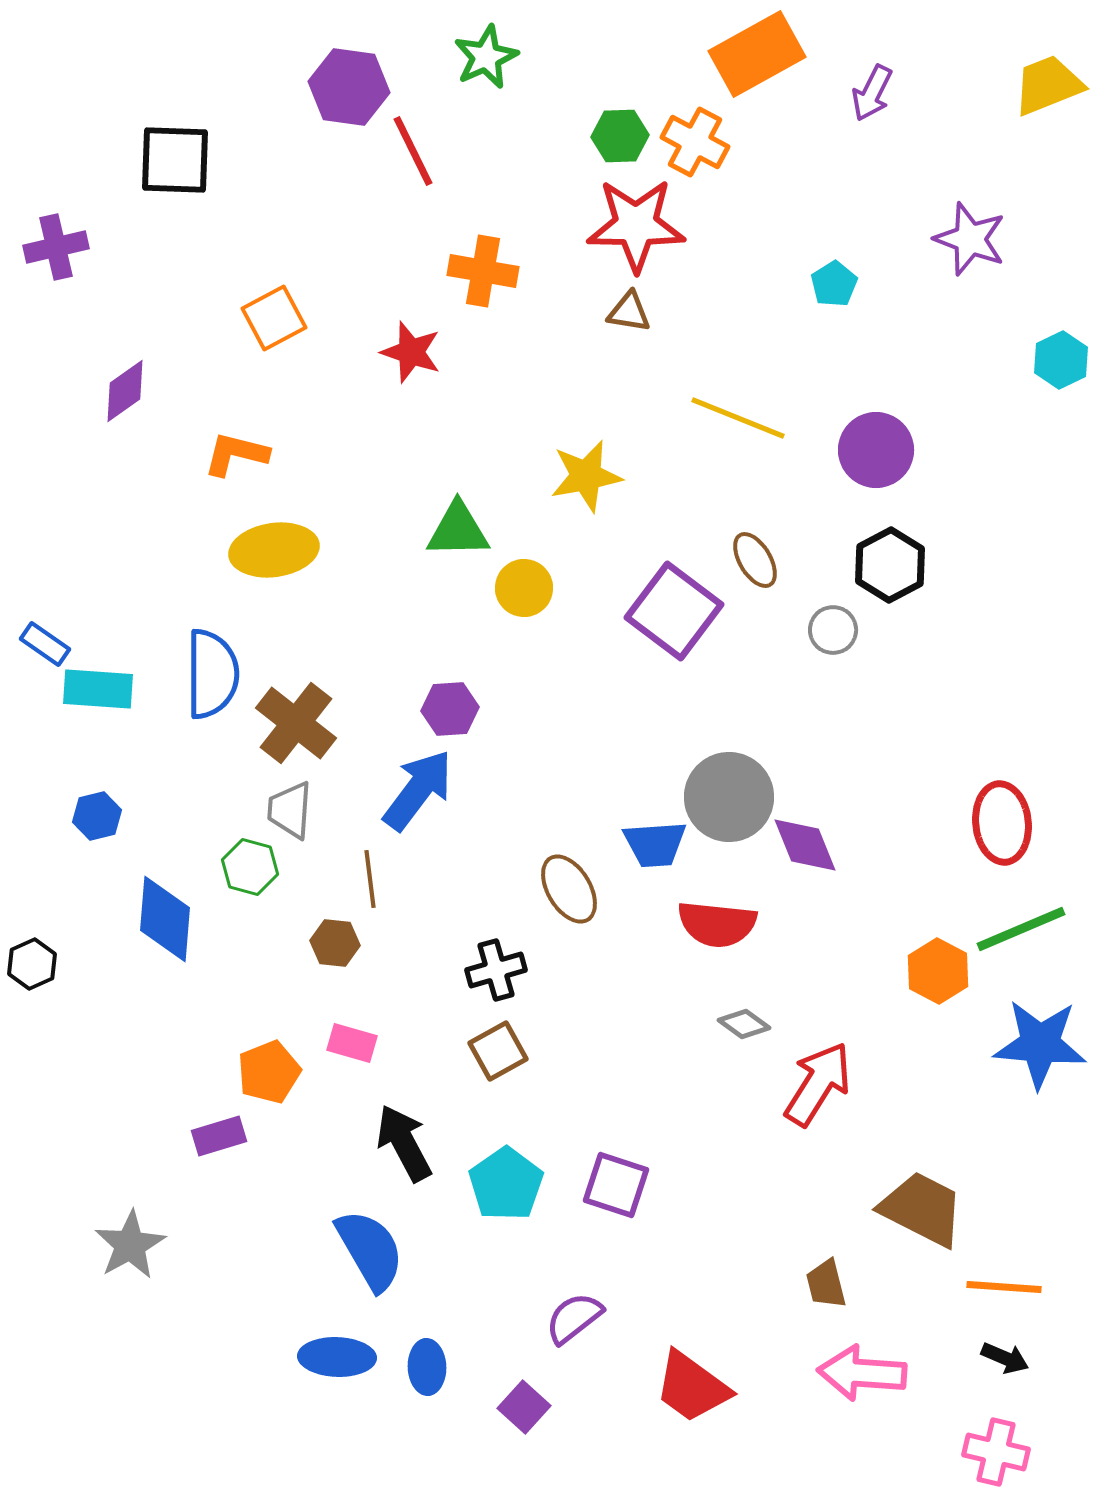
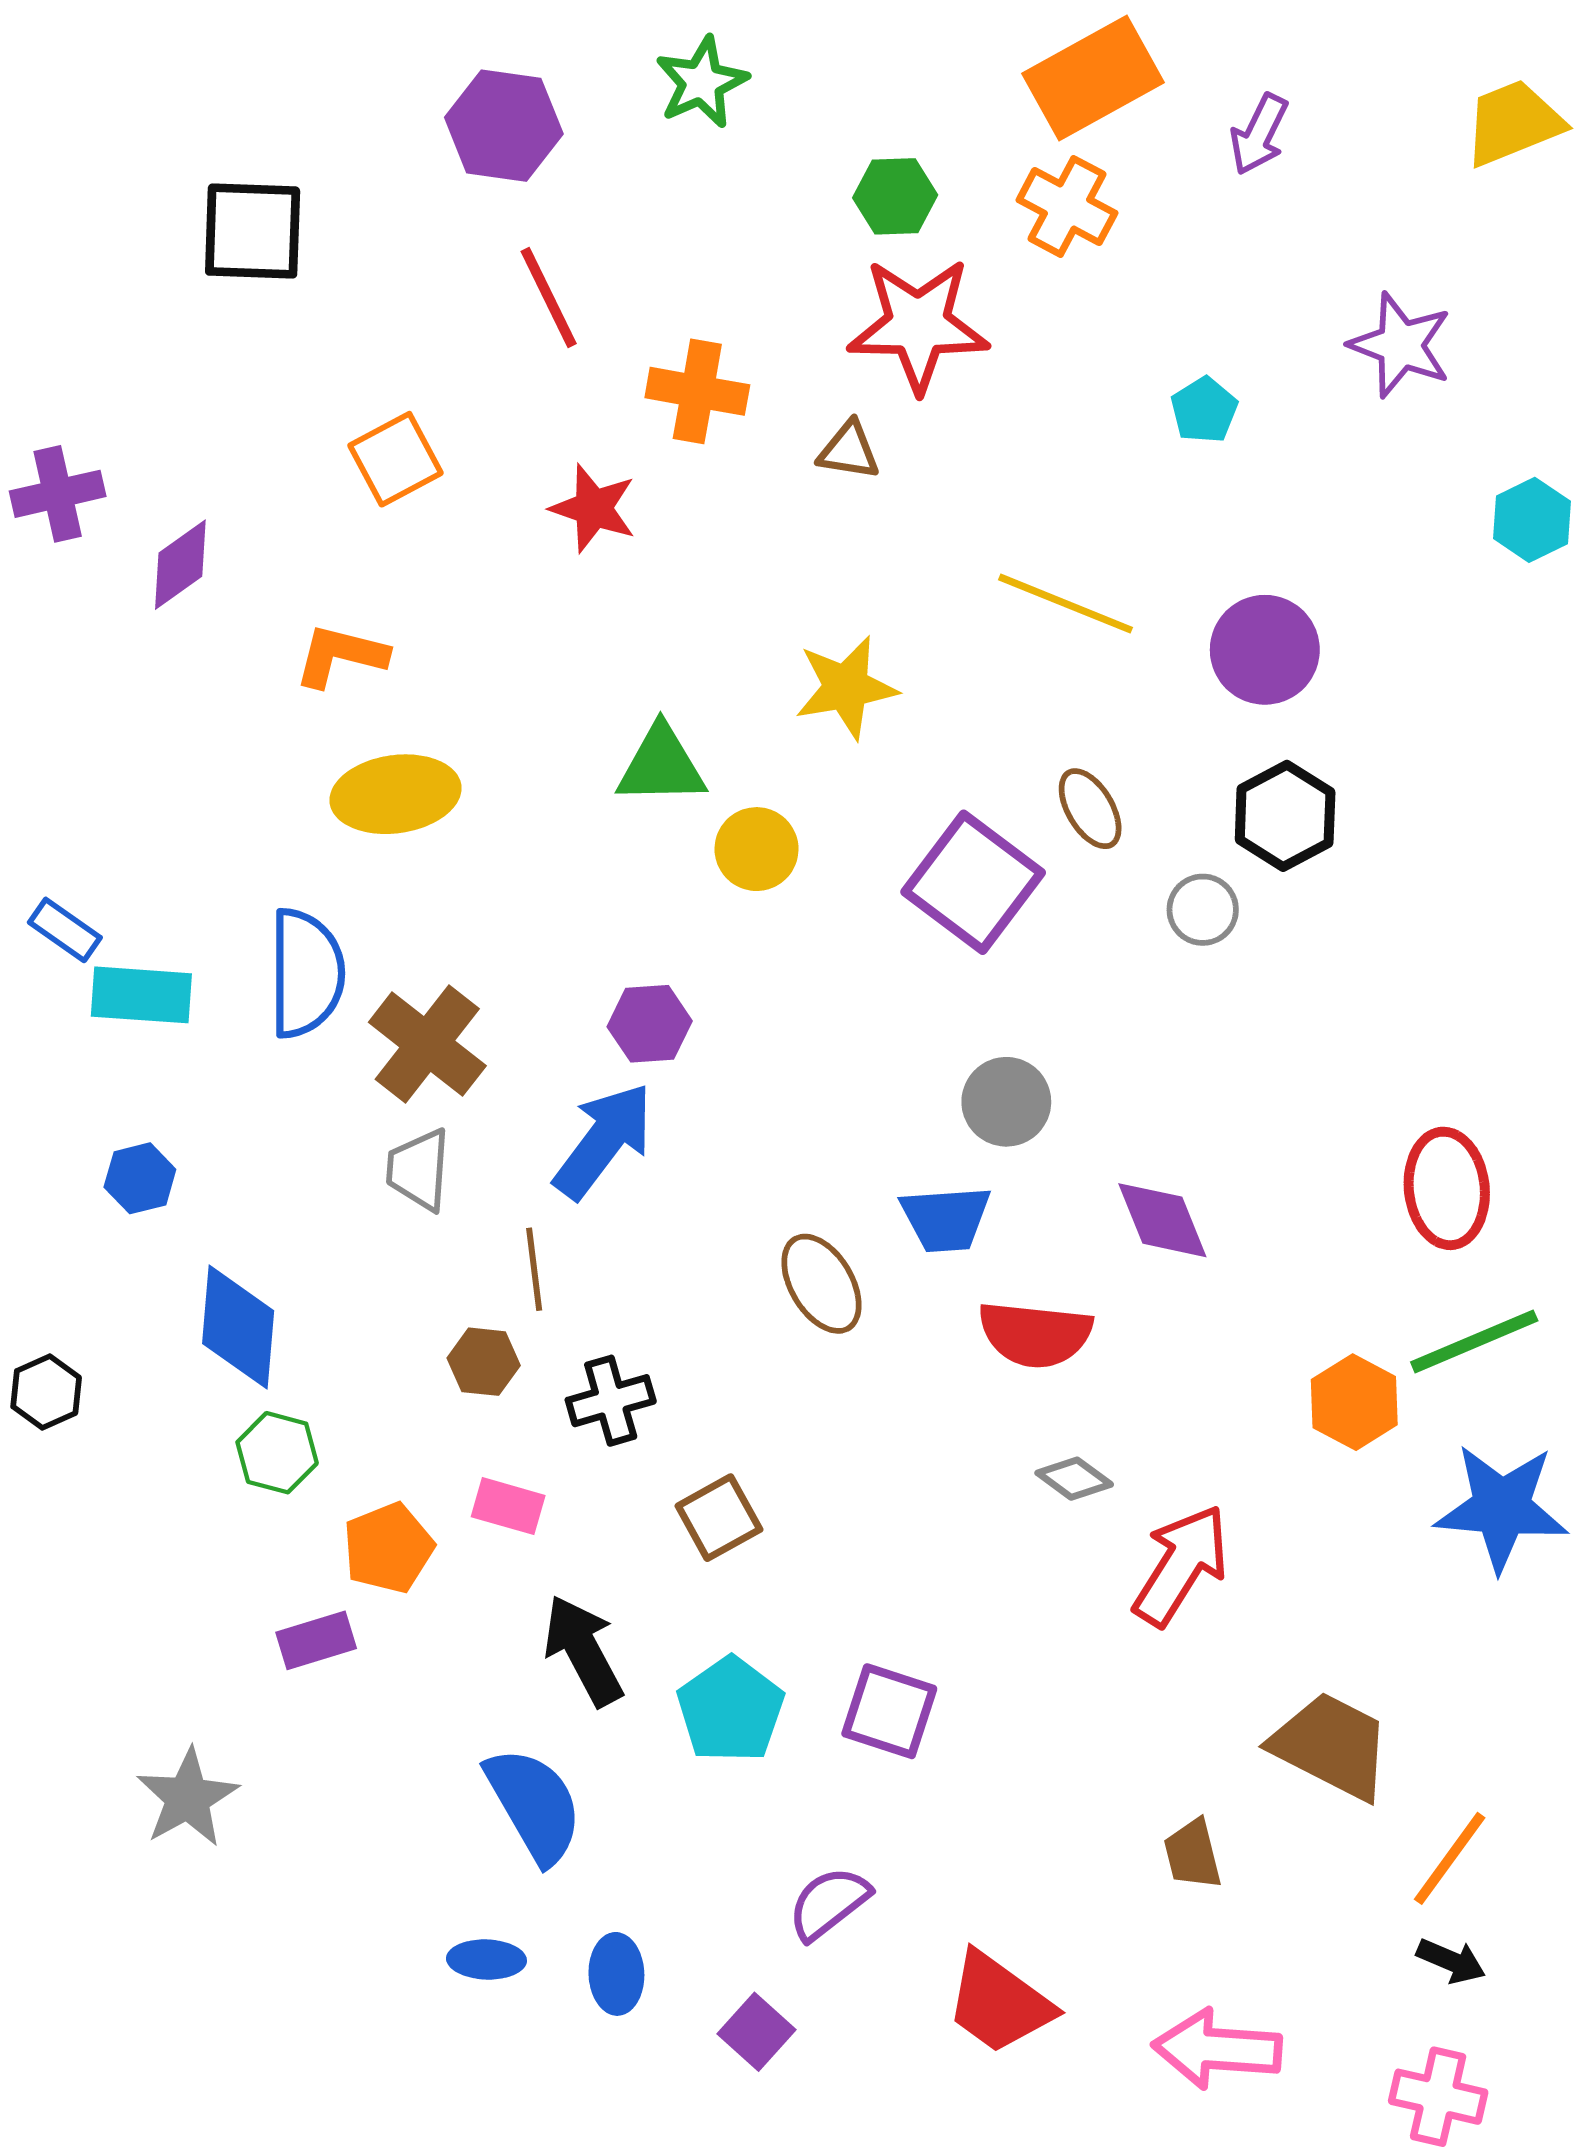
orange cross: (695, 142) -> (1067, 206), moved
red line: (413, 151) -> (549, 297), moved
purple cross: (56, 247) -> (58, 494), moved
brown triangle: (629, 312) -> (849, 451), moved
gray circle: (729, 797) -> (1006, 1102), moved, size x0.7
green hexagon: (250, 867) -> (277, 1453), moved
black cross: (496, 970) -> (611, 1401), moved
orange line: (1004, 1287) -> (1450, 1858), turned -58
blue ellipse: (337, 1357) -> (486, 1960), size x0.7
pink arrow: (862, 1373) -> (1217, 2049), moved

